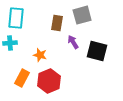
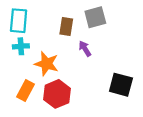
cyan cross: (10, 43) -> (21, 46), moved
black square: (97, 51) -> (121, 85), moved
orange star: (40, 55) -> (46, 64), size x1.5

